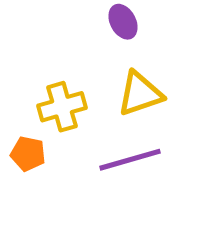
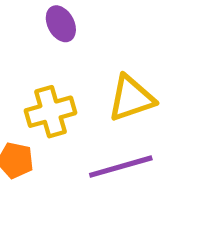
purple ellipse: (123, 22) -> (61, 24), moved

